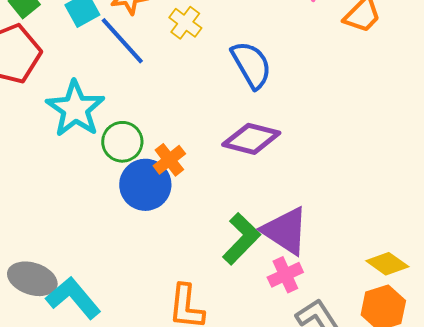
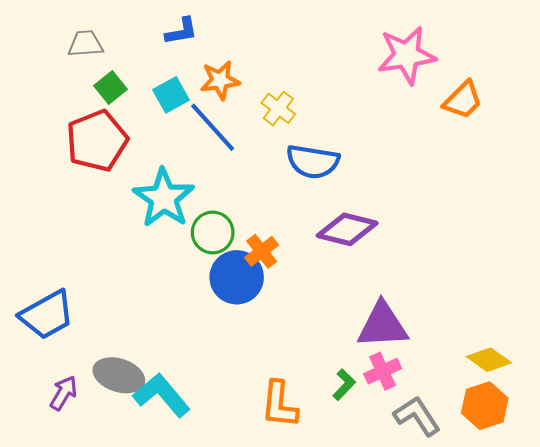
blue semicircle: (251, 65) -> (313, 162), moved, turned 129
purple triangle: (285, 231) -> (383, 325), turned -36
green L-shape: (241, 239) -> (344, 385), moved, size x0.6

